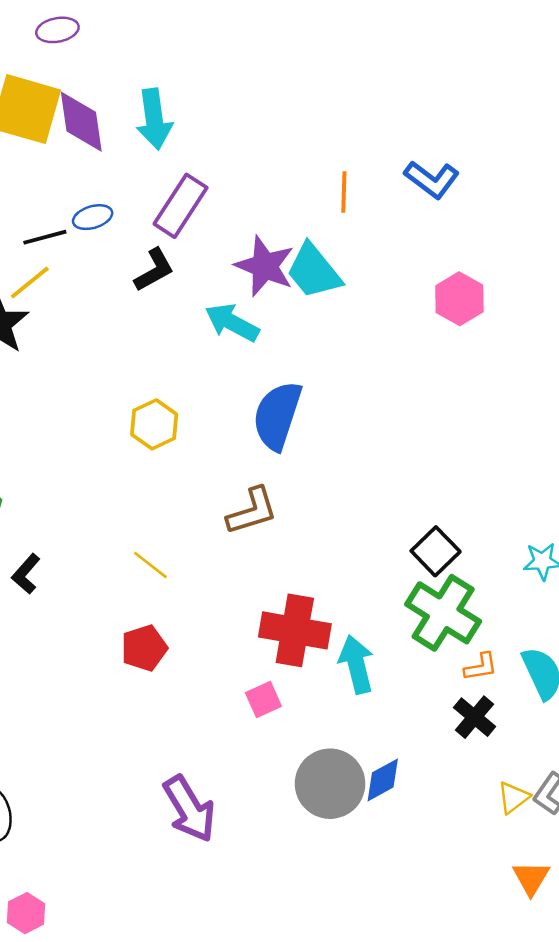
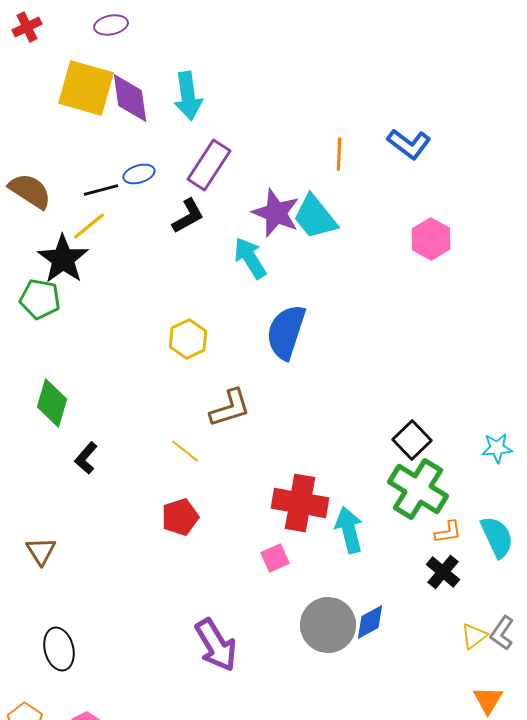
cyan arrow: (232, 323) -> (250, 258), turned 30
brown L-shape: (252, 511) -> (230, 408), moved

